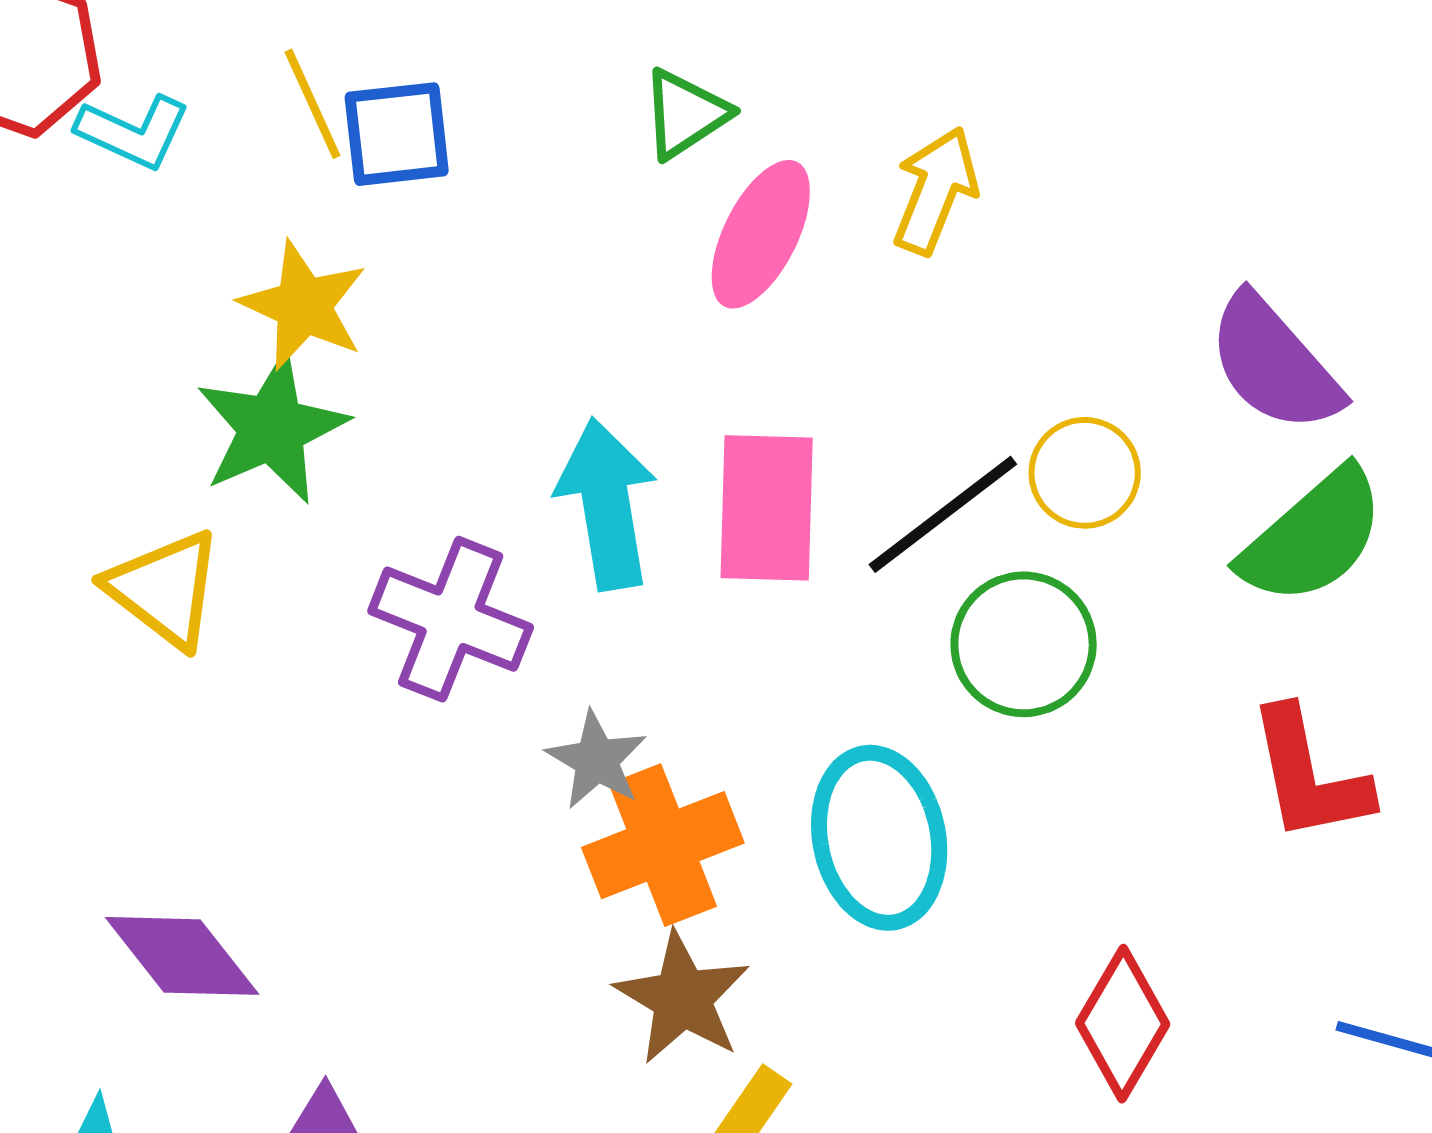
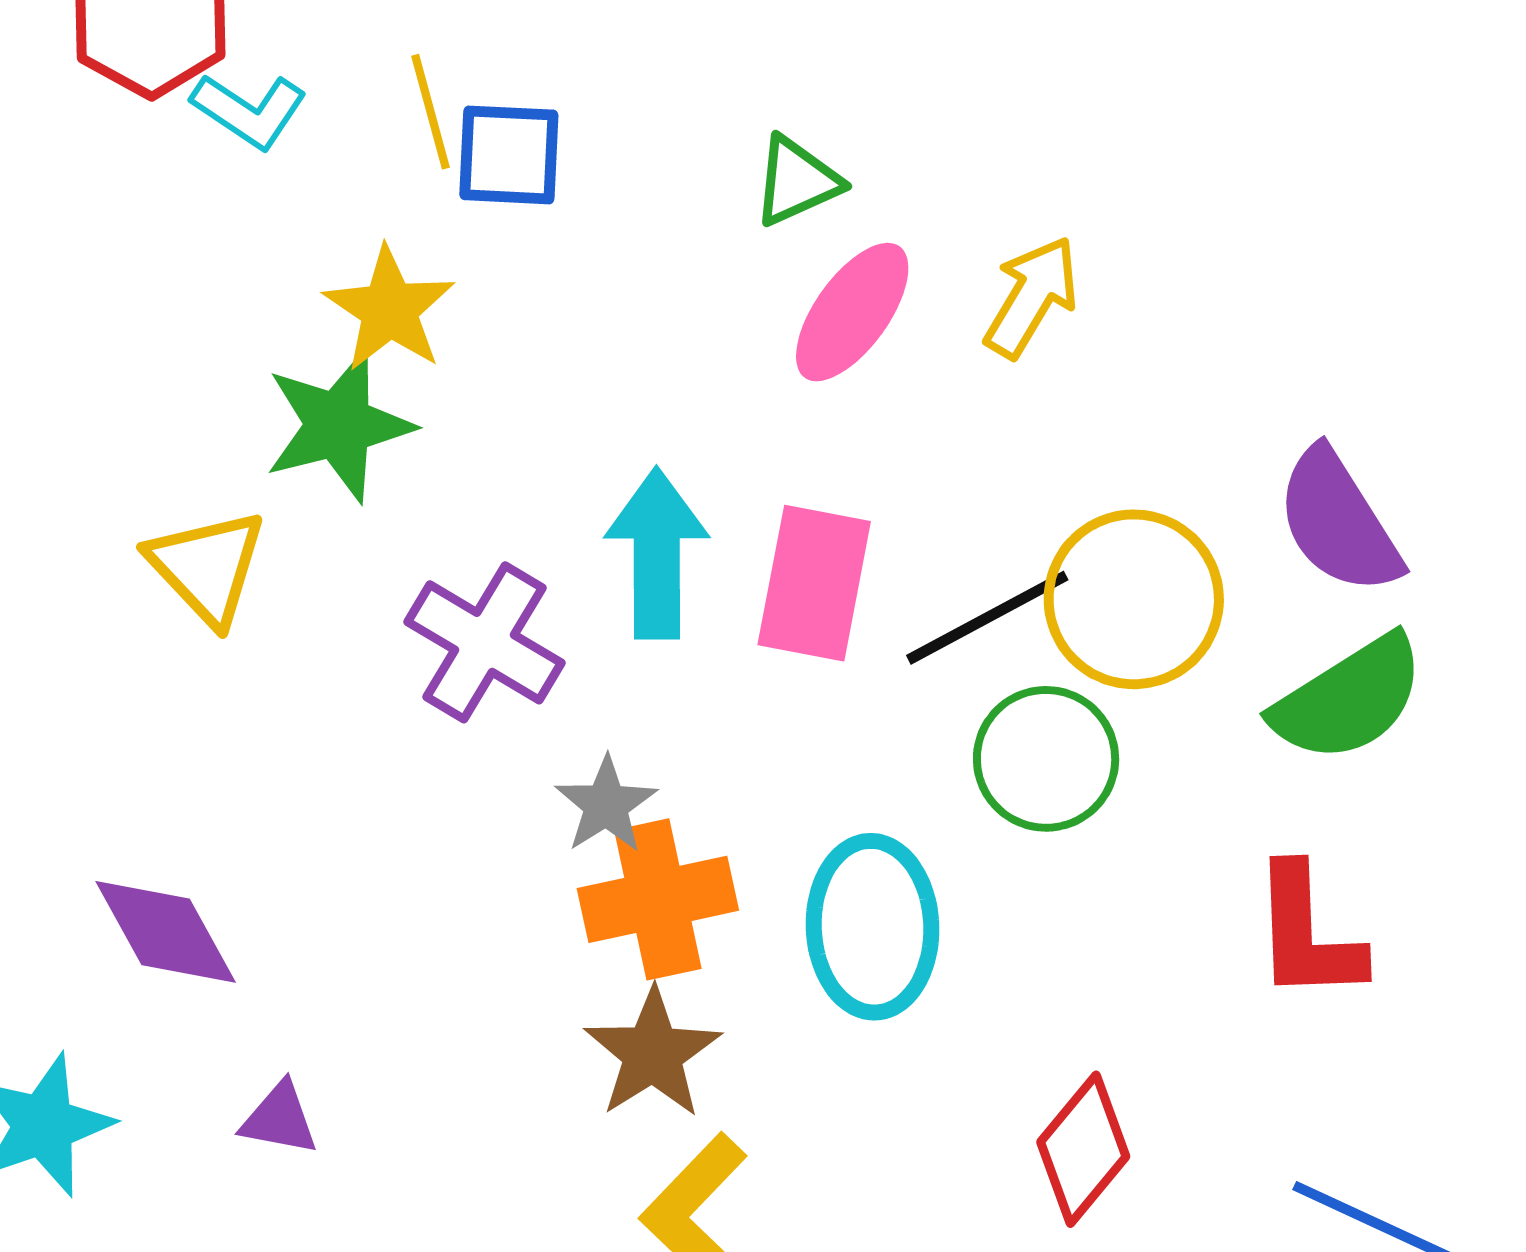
yellow circle: (1085, 473) -> (1134, 599), size x1.6

